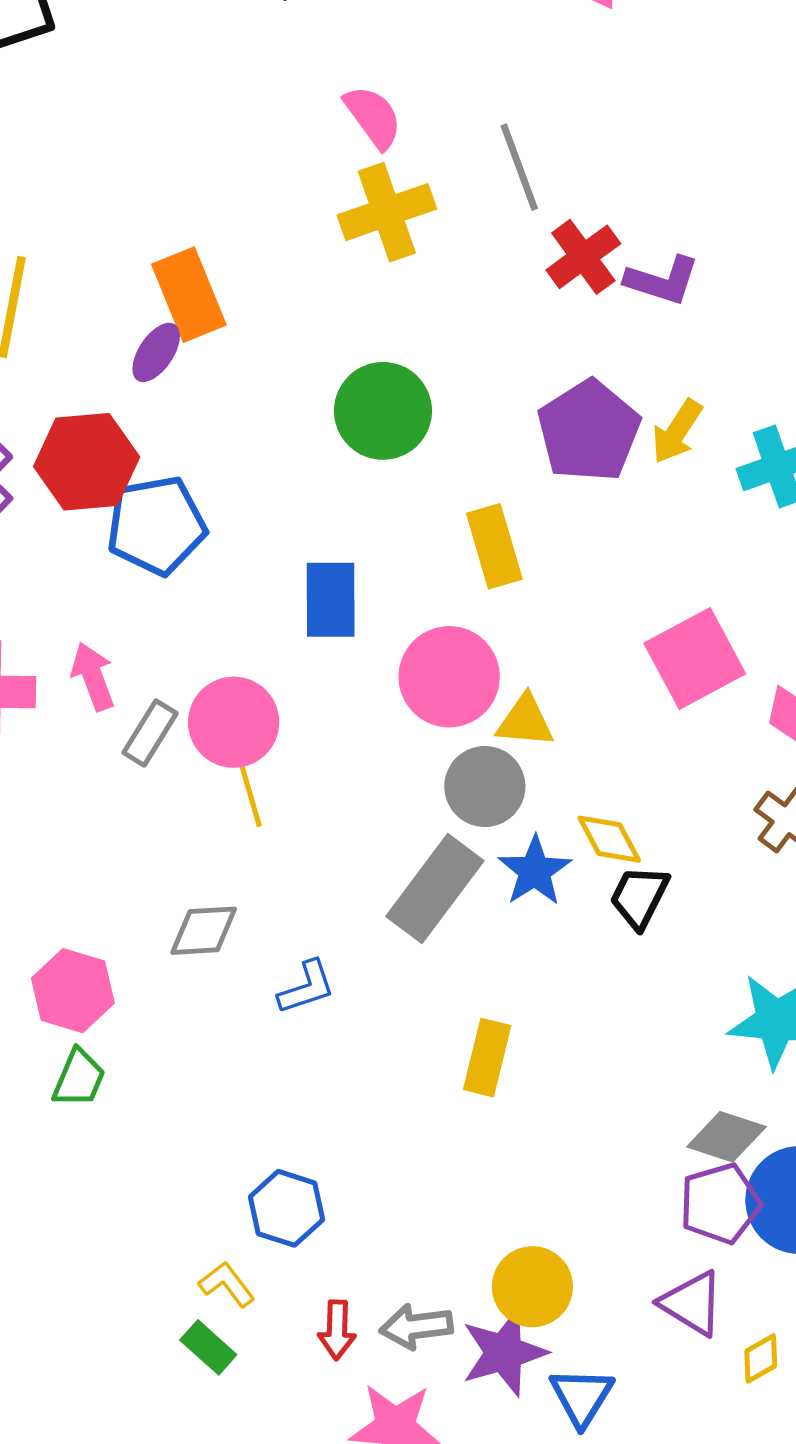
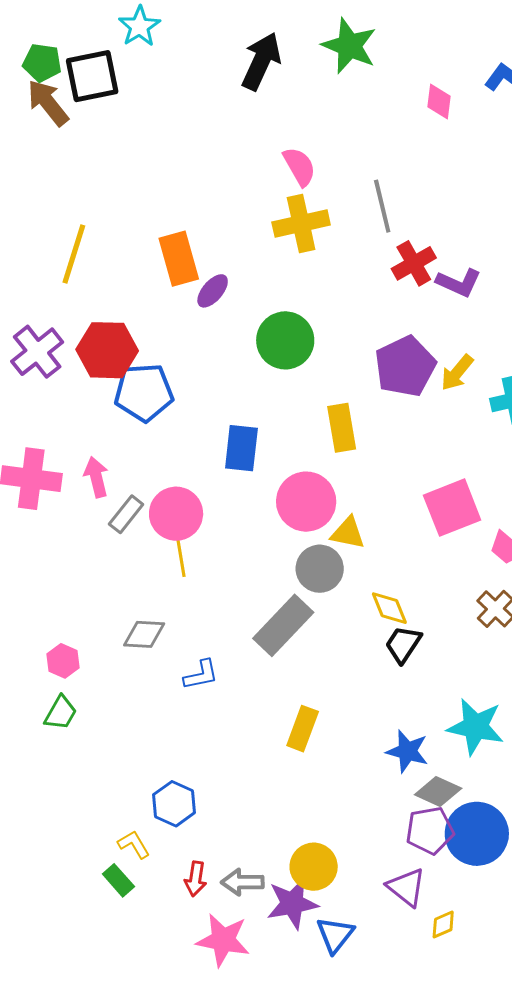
purple ellipse: (156, 352) -> (213, 291), moved
blue star: (535, 871) -> (407, 751), moved, turned -30
pink hexagon: (73, 991) -> (63, 661), size x0.7

